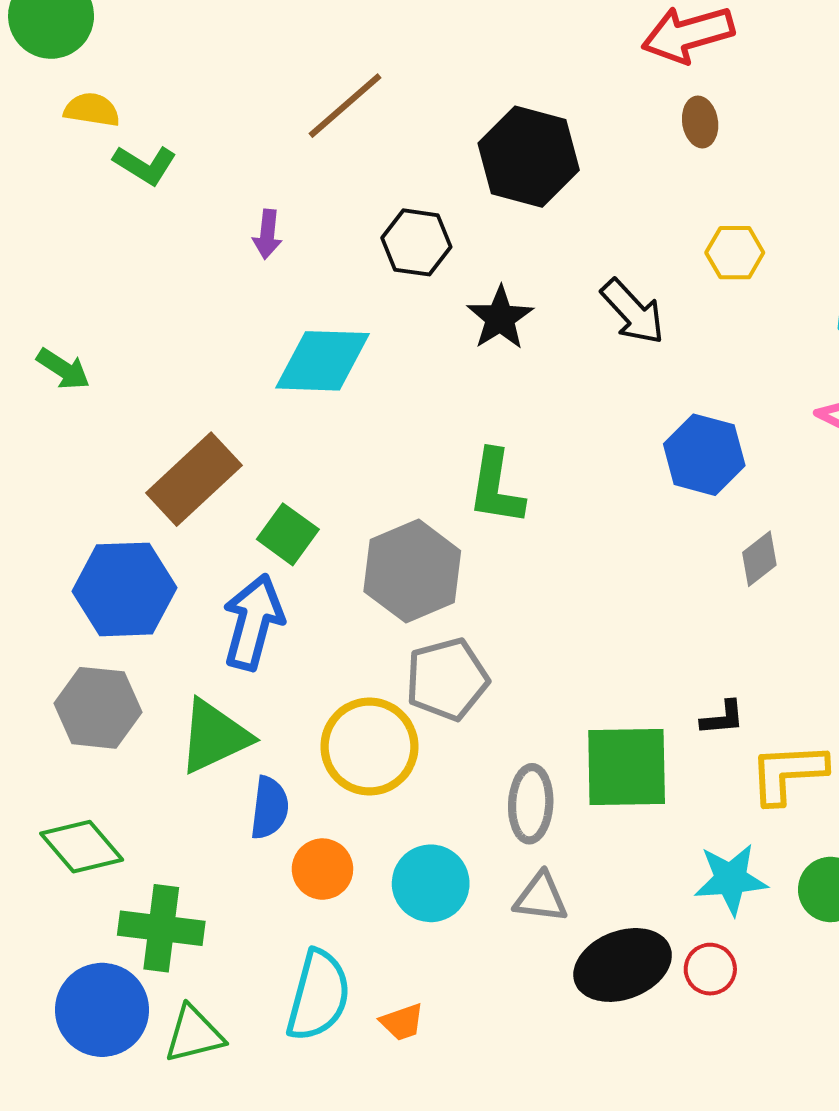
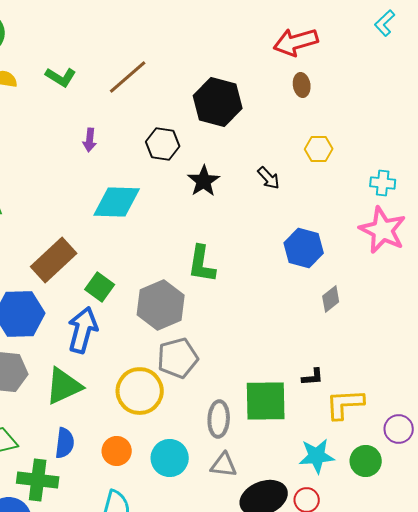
green L-shape: (145, 165) -> (61, 77), moved
black arrow: (633, 312) -> (269, 178), size x0.7
blue semicircle: (269, 808) -> (65, 443), moved

